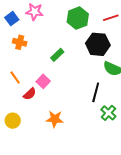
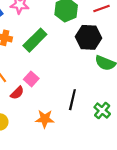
green rectangle: (57, 55) -> (35, 40), moved, size x1.6
black line: (96, 92) -> (72, 100), moved

